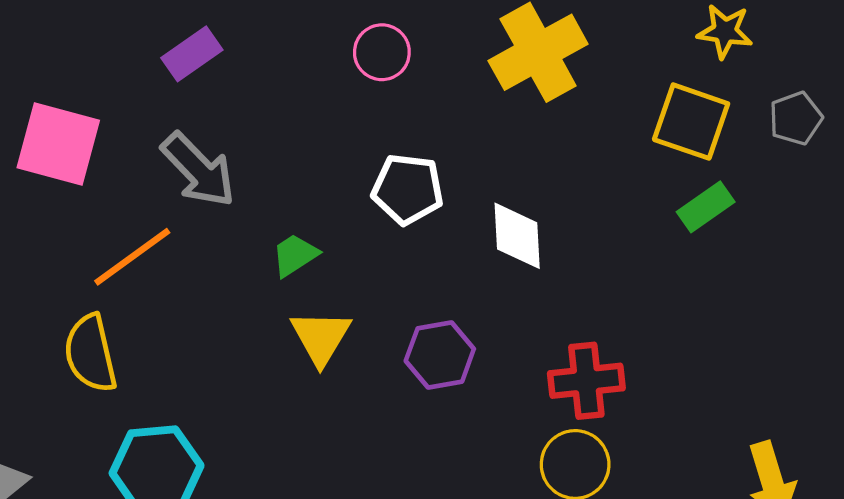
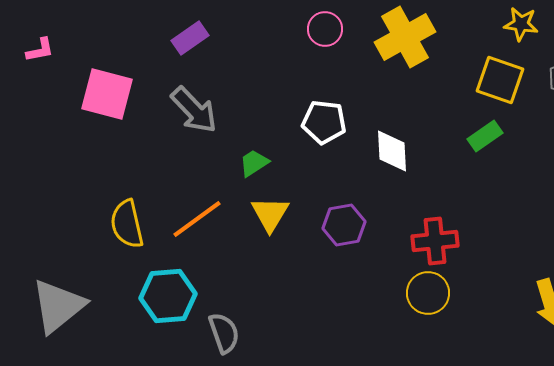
pink circle: (382, 52) -> (325, 29), moved
green rectangle: (706, 207) -> (485, 136), moved
orange line: (132, 257) -> (197, 219), moved

